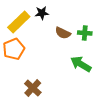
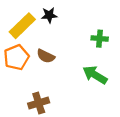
brown semicircle: (63, 33) -> (46, 56), moved
brown cross: (33, 88) -> (39, 103), turned 30

